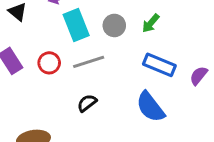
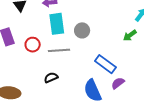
green arrow: (151, 23) -> (130, 35), moved
purple semicircle: (199, 76) -> (118, 83), moved

